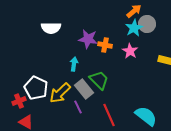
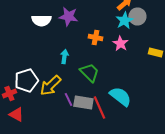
purple star: (88, 39) -> (68, 16), moved
white pentagon: (36, 88) -> (26, 80), turned 30
gray rectangle: (84, 89) -> (83, 102), moved, turned -42
cyan semicircle: (146, 116) -> (120, 96), moved

